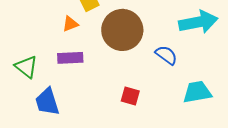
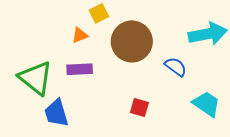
green triangle: (26, 67) -> (36, 78), size x1.5
cyan trapezoid: (197, 92) -> (206, 104), turned 44

